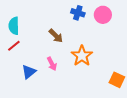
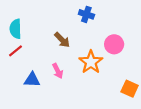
pink circle: (103, 15) -> (114, 44), moved
blue triangle: (29, 72) -> (32, 80), turned 42

